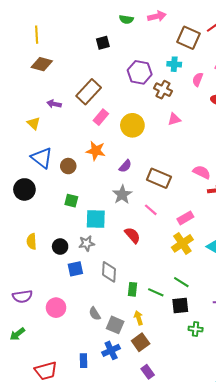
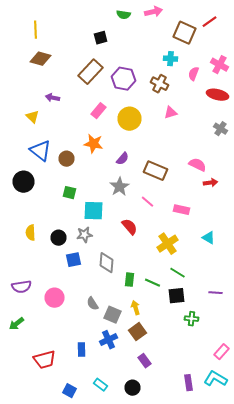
purple hexagon: (140, 72) -> (124, 79), moved
brown rectangle: (89, 92) -> (90, 72), moved
pink rectangle: (185, 218) -> (182, 210), turned 42
yellow cross: (182, 243) -> (168, 244), moved

